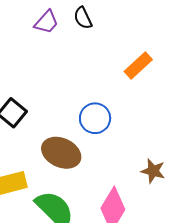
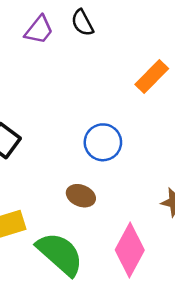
brown ellipse: (61, 153) -> (81, 196), moved, size x0.6

